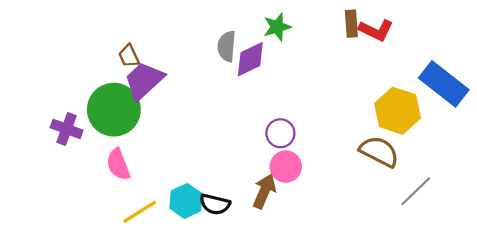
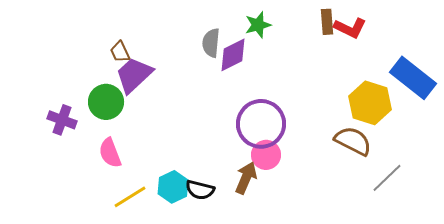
green circle: (114, 110) -> (106, 102), size x0.7
purple circle: (280, 133) -> (261, 124), size x1.8

